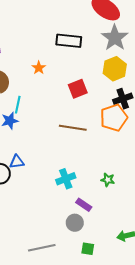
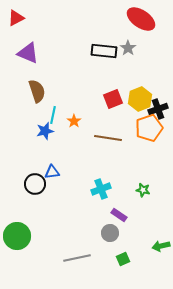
gray star: (115, 38) -> (128, 48), moved, size x0.6
orange star: (39, 68) -> (74, 121), moved
yellow hexagon: (115, 69) -> (140, 99), moved
green square: (88, 249) -> (123, 259), turned -32

